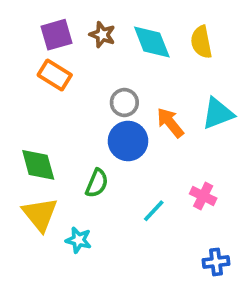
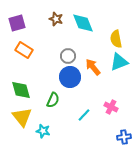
purple square: (57, 35) -> (17, 23), moved
yellow semicircle: (201, 42) -> (116, 39), moved
orange rectangle: (55, 75) -> (24, 50), moved
blue cross: (216, 262) -> (124, 137), moved

